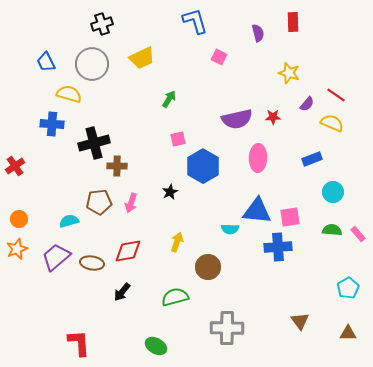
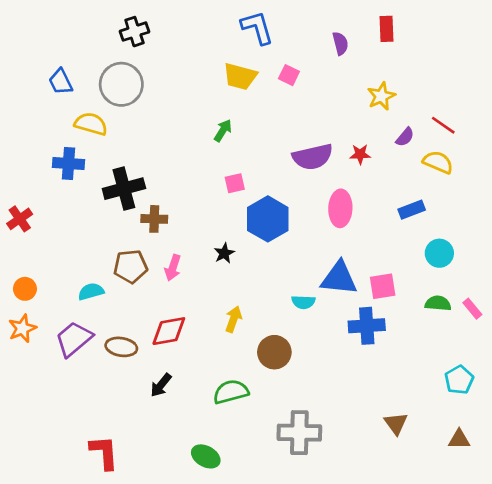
yellow trapezoid: (142, 58) -> (240, 76), moved, turned 40
yellow star: (289, 73) -> (381, 96), turned 30

